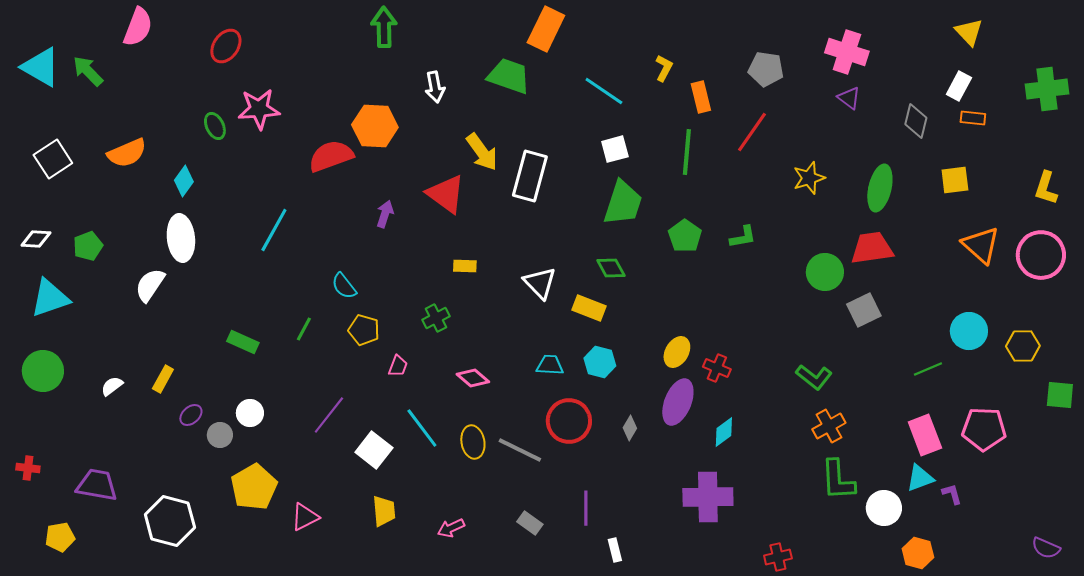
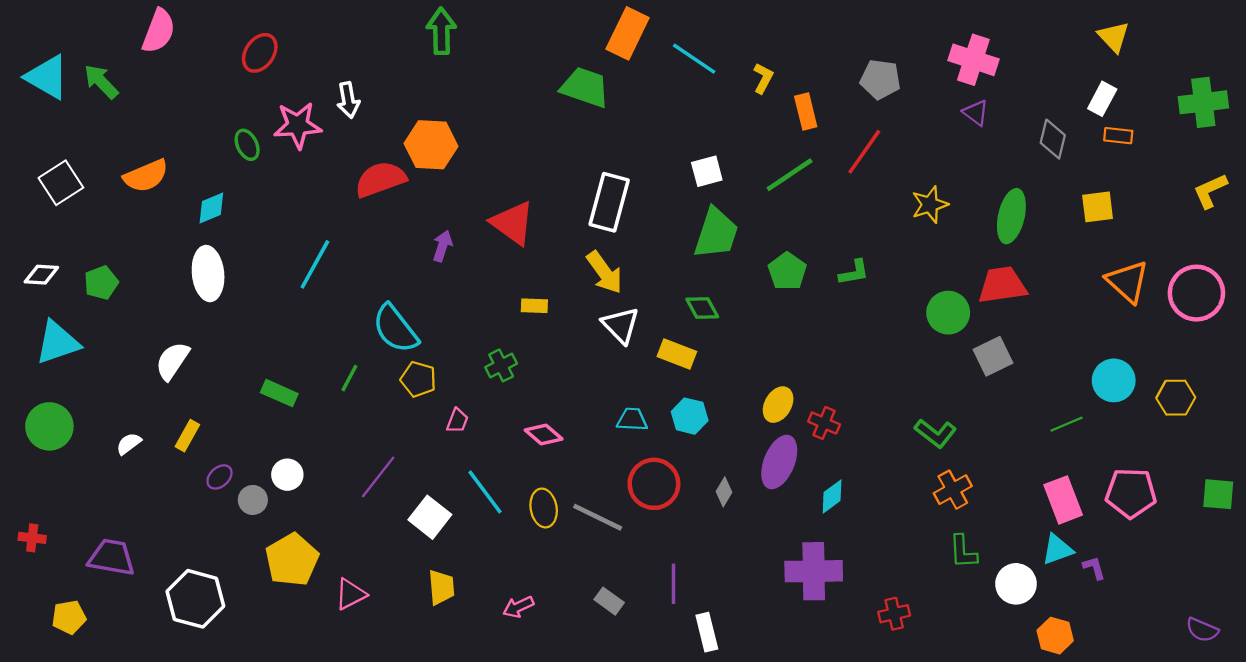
white arrow: (435, 87) -> (348, 100), moved
cyan line: (604, 91) -> (694, 59), moved
yellow arrow: (482, 152) -> (605, 272), moved
green line: (687, 152) -> (790, 175), turned 51
cyan diamond: (184, 181) -> (211, 208), turned 32
yellow L-shape: (1046, 188) -> (1210, 191), moved, turned 48
white semicircle: (150, 285) -> (172, 361), moved
cyan semicircle: (344, 286) -> (395, 329), size x1.6
green square: (1060, 395) -> (1218, 494), moved
green L-shape: (838, 480) -> (963, 552), size x0.7
white rectangle: (615, 550) -> (707, 632), size x1.4
red cross: (778, 557) -> (894, 614), moved

